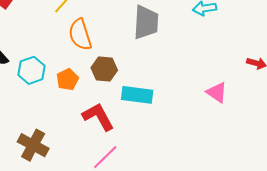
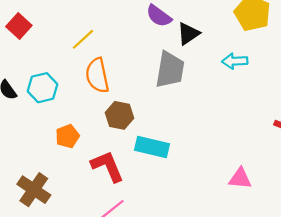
cyan hexagon: (31, 70) -> (42, 88), moved
orange pentagon: (68, 79) -> (67, 136), moved
pink triangle: (217, 92) -> (240, 178), moved, turned -35

